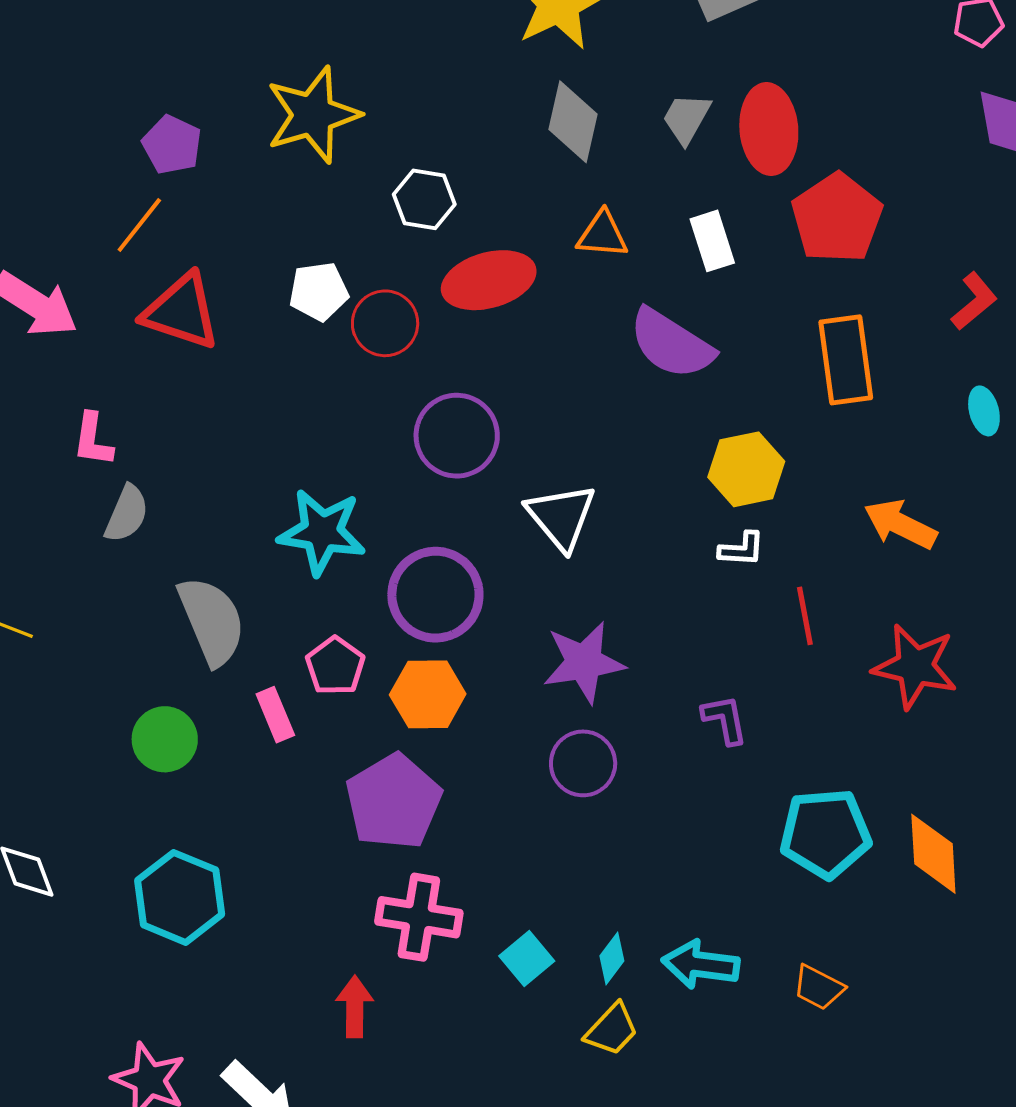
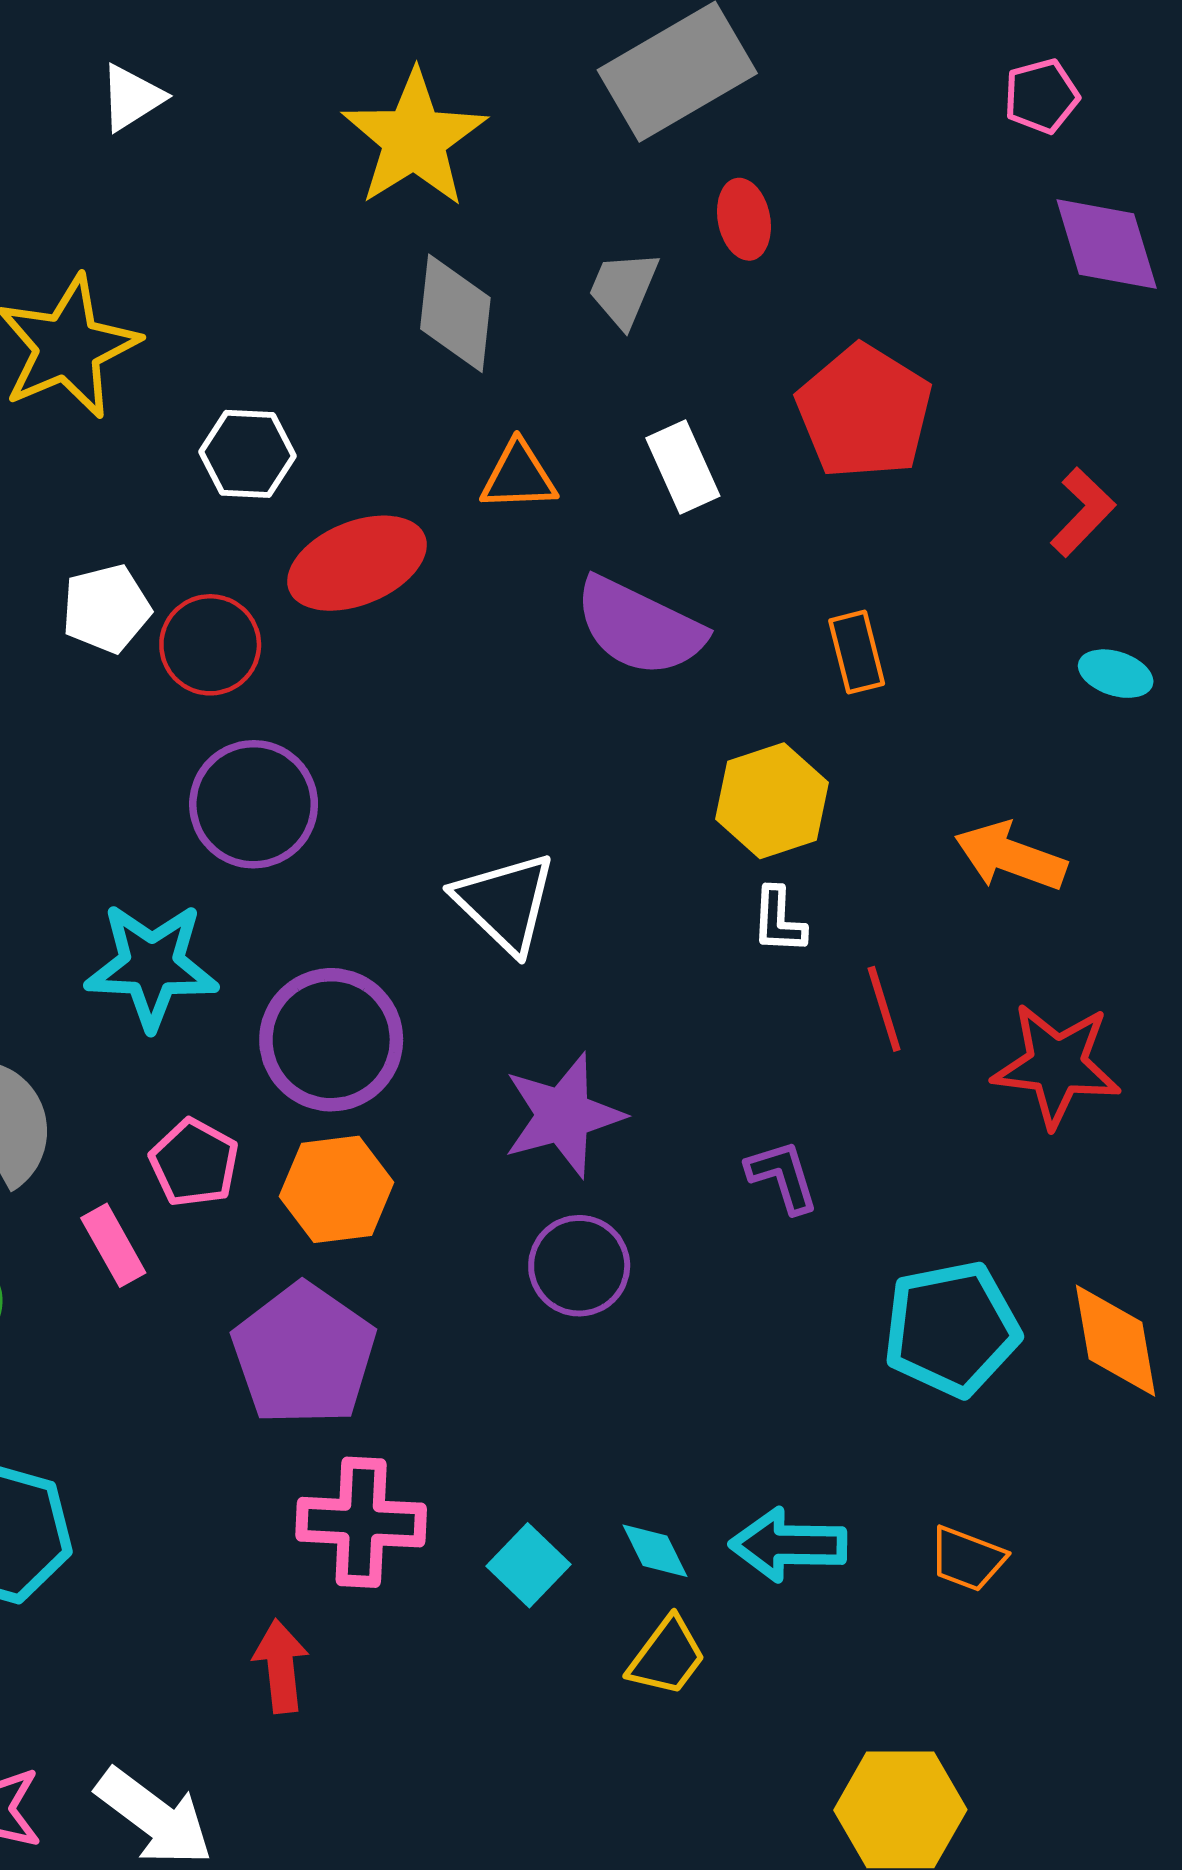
red ellipse: (769, 129) -> (744, 219), moved, size x0.6
orange rectangle: (846, 360) -> (857, 652), moved, size x0.6
cyan ellipse: (984, 411) -> (1116, 674), turned -51
purple circle: (457, 436) -> (254, 804), moved
white L-shape: (742, 549) -> (779, 920), turned 96
cyan diamond: (612, 958) -> (655, 1551), turned -57

